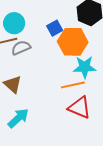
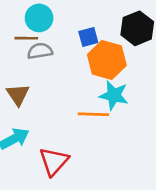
red triangle: (80, 108) -> (54, 161), moved, turned 35

